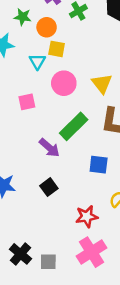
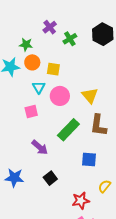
orange circle: (47, 27) -> (32, 62), moved
cyan triangle: (37, 61) -> (39, 87), moved
purple arrow: (49, 148) -> (40, 147), moved

